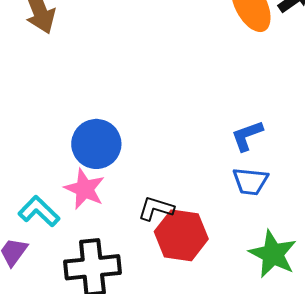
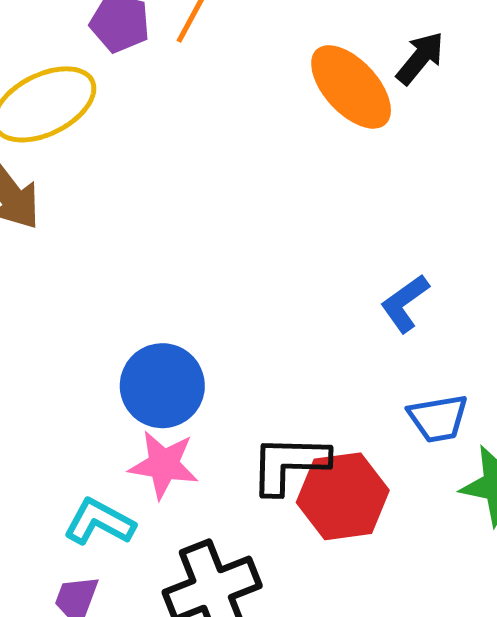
blue trapezoid: (250, 181) -> (438, 418), moved
black L-shape: (156, 209) -> (289, 464), size x1.4

